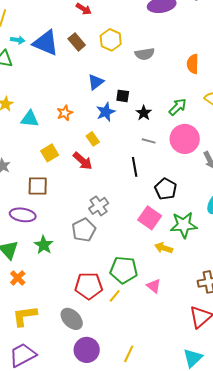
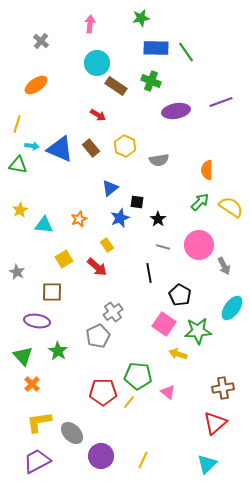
green arrow: (178, 107) -> (200, 202), moved
gray ellipse: (72, 319) -> (72, 433), moved

